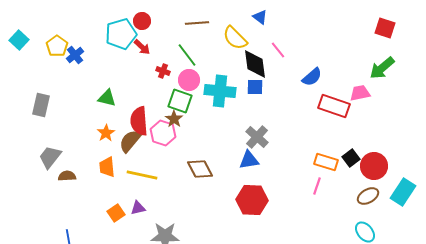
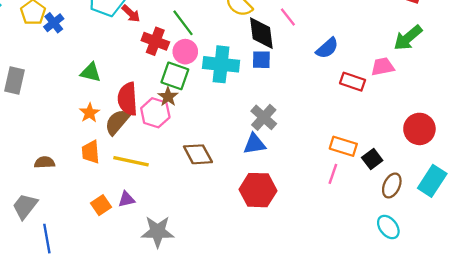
red cross: (163, 71) -> (155, 41), size x1.6
red rectangle: (334, 106) -> (353, 82), size x0.7
gray trapezoid: (50, 157) -> (25, 206), moved
black square: (351, 158) -> (372, 159), moved
red circle: (374, 166) -> (419, 129), moved
brown ellipse: (368, 196) -> (392, 185), turned -35

